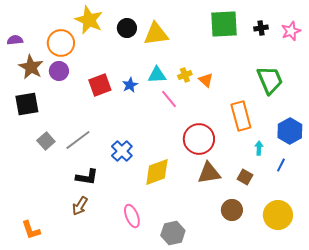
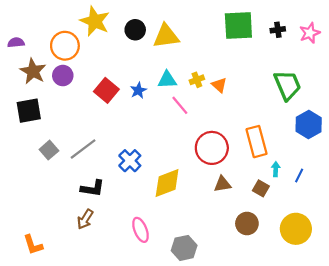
red square: (100, 85) -> (106, 90), turned -30
orange rectangle: (241, 116) -> (257, 142), moved
blue hexagon: (290, 131) -> (309, 124), moved
cyan arrow: (259, 148) -> (276, 169), moved
brown triangle: (209, 173) -> (222, 184), size x0.7

